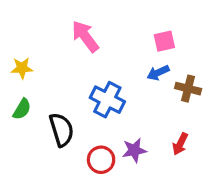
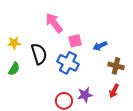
pink square: (164, 41) -> (75, 41), moved
brown cross: (188, 89) -> (116, 66), moved
black semicircle: (62, 130) -> (39, 54), moved

